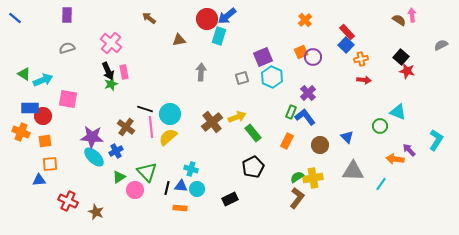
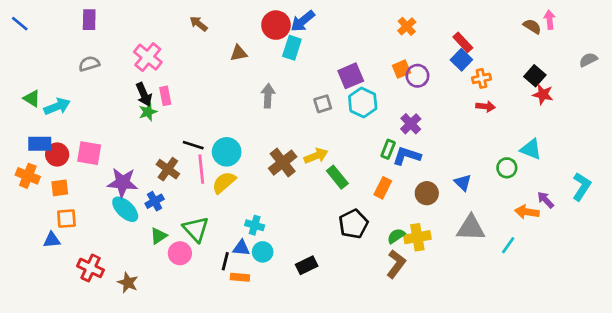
pink square: (68, 99) -> (89, 153), moved
blue L-shape: (305, 117) -> (407, 156), turned -35
black pentagon: (253, 167) -> (353, 224), moved
black line: (167, 188) -> (225, 261), moved

